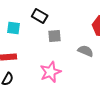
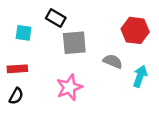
gray square: (55, 36) -> (74, 43), size x1.5

